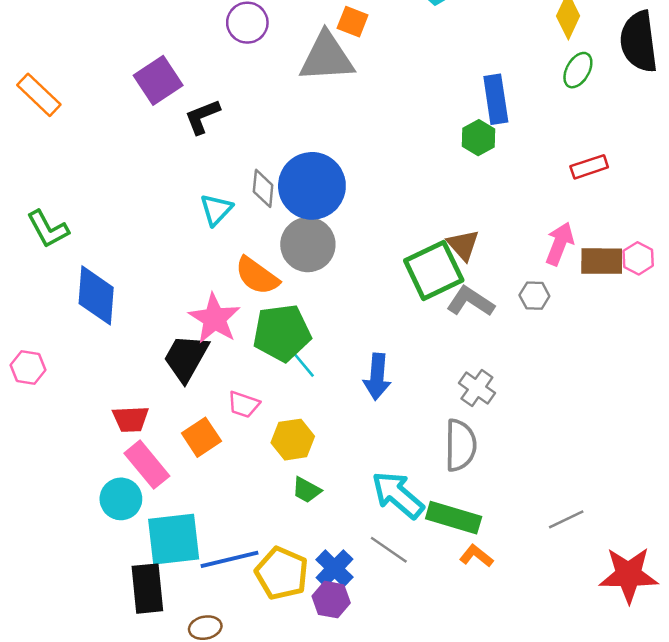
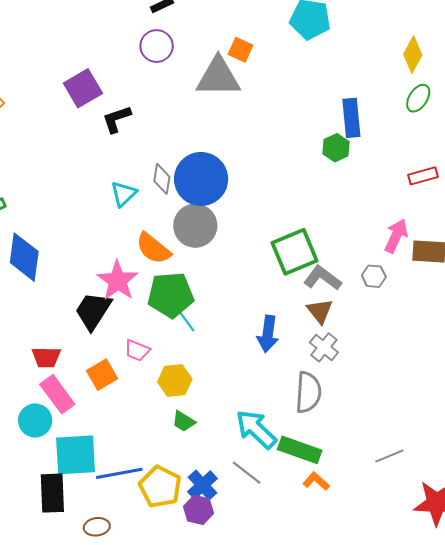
brown triangle: (463, 245) -> (320, 311), moved
blue arrow: (377, 377) -> (268, 334), moved

